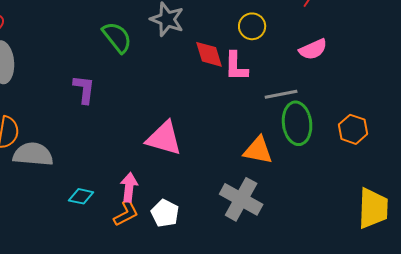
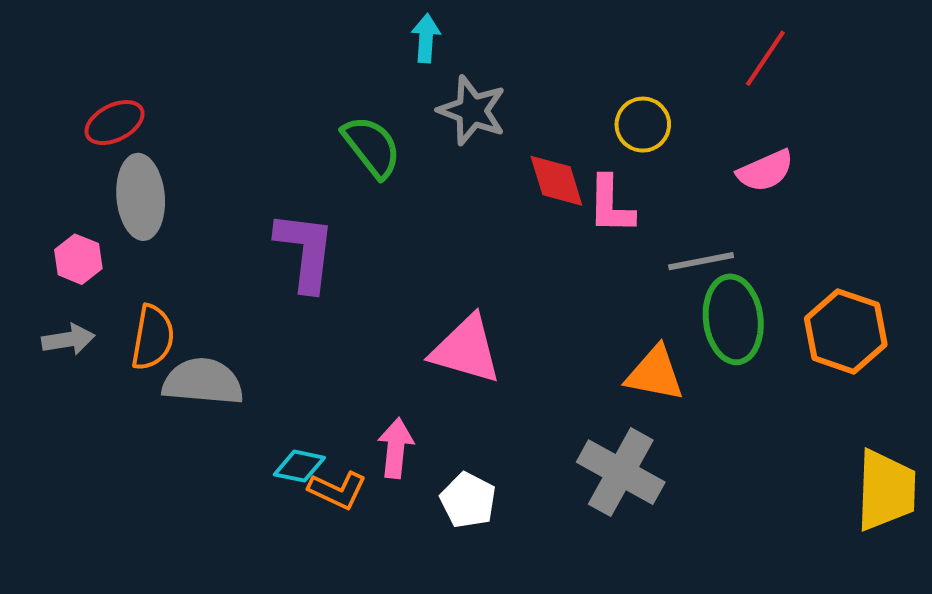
purple L-shape: (84, 89) -> (305, 251), size x1.4
orange hexagon: (353, 129) -> (846, 331), size x1.4
orange L-shape: (126, 213) -> (337, 490), moved, turned 52

